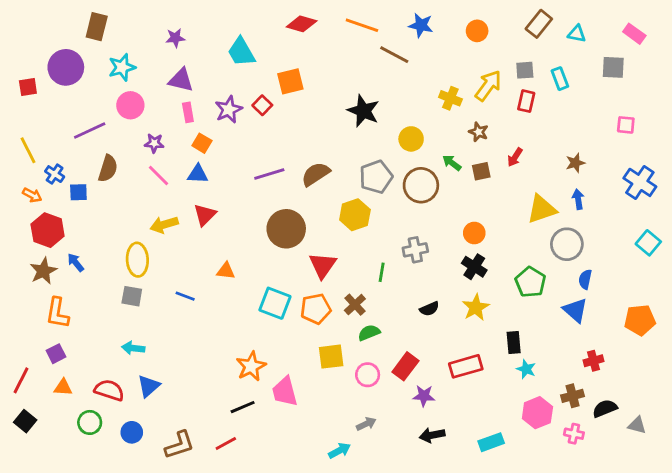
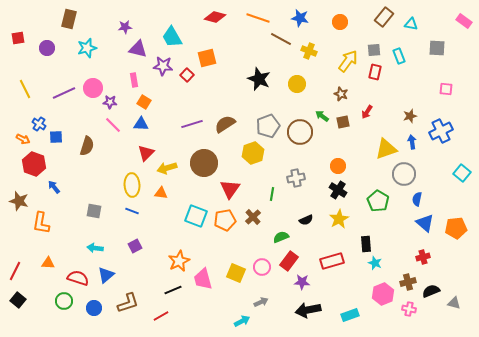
pink rectangle: (634, 34) -> (464, 21), moved
purple circle: (66, 67) -> (47, 48), size x0.6
purple triangle: (181, 80) -> (138, 49), moved
red square: (28, 87) -> (18, 38), moved
yellow cross: (450, 98) -> (309, 51), moved
pink circle: (130, 105) -> (93, 88), moved
purple star: (229, 109) -> (163, 66), moved, turned 30
yellow circle: (411, 139) -> (297, 84), moved
yellow line: (28, 150) -> (25, 89), moved
brown semicircle: (108, 168) -> (87, 146), moved
blue cross: (640, 182) -> (441, 131), moved, turned 30
yellow arrow: (164, 225) -> (167, 168), moved
yellow ellipse: (137, 260) -> (132, 185), moved
brown star: (43, 271) -> (19, 201), moved, turned -30
blue triangle: (575, 310) -> (425, 223), moved
green semicircle: (369, 333) -> (281, 237), moved
purple square: (56, 354) -> (135, 246), moved
yellow square: (331, 357) -> (236, 273), moved, turned 30
orange triangle: (63, 387) -> (48, 263), moved
black arrow: (432, 435) -> (308, 310), size x1.4
brown L-shape: (179, 445) -> (128, 303), moved

